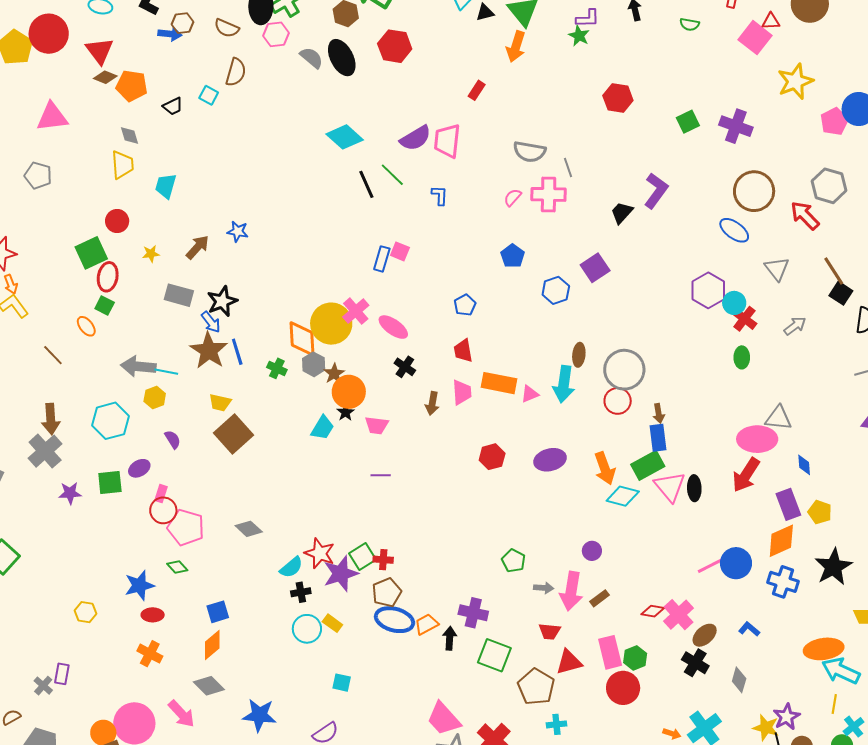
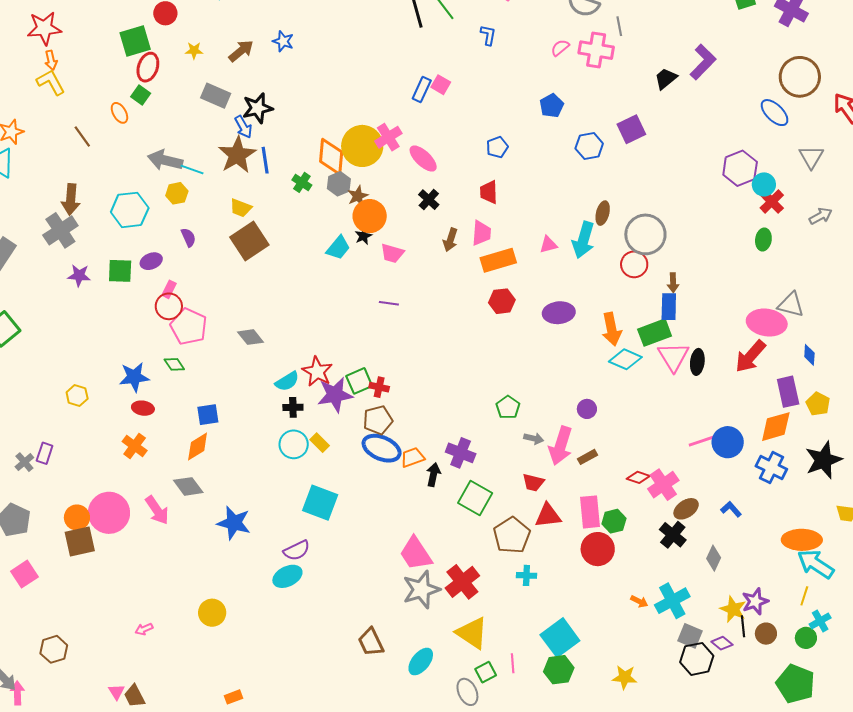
orange rectangle: (499, 383) -> (498, 260), moved, turned -36
cyan square: (342, 683) -> (320, 503), size x1.8

